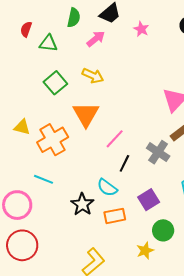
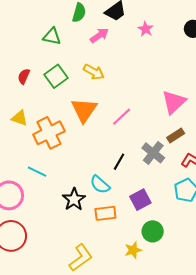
red semicircle: (26, 29) -> (24, 76), moved
pink line: (115, 139) -> (122, 117), moved

